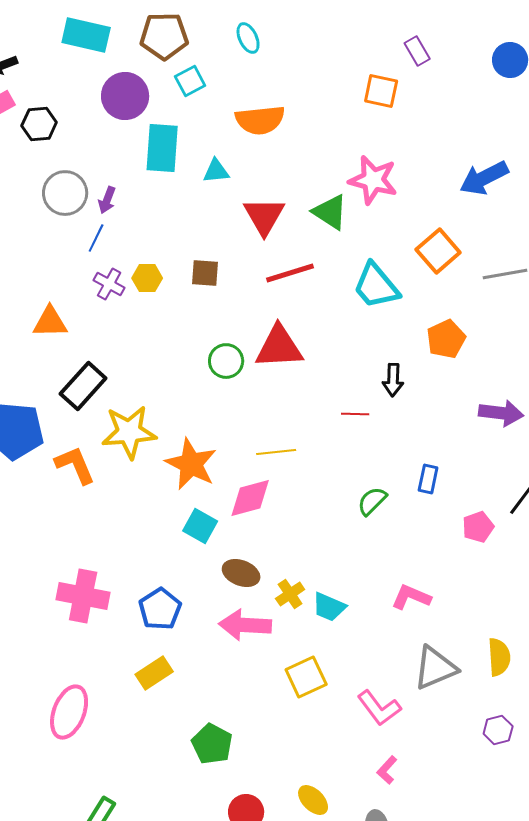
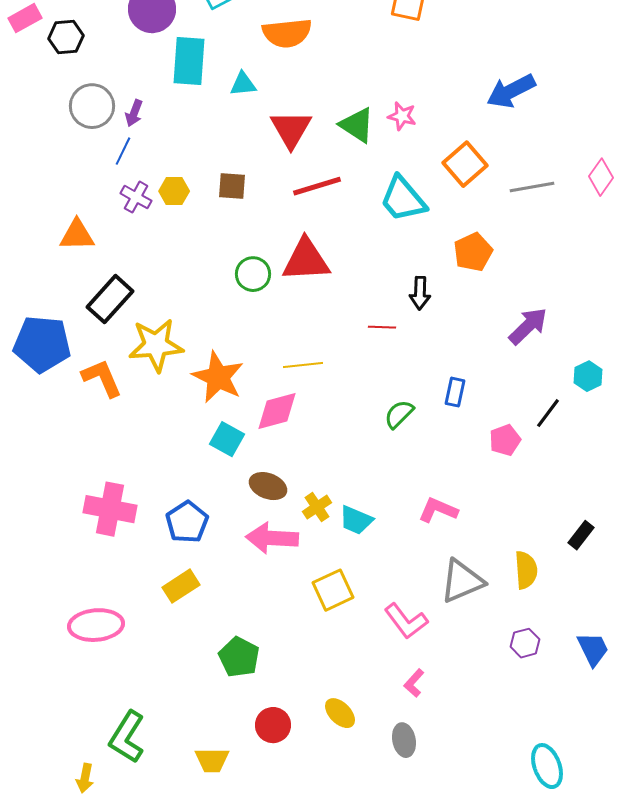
pink star: (373, 180) -> (402, 116), moved, size x0.6
purple arrow: (501, 413) -> (528, 326), turned -51
pink ellipse: (69, 712) -> (96, 625), turned 64

